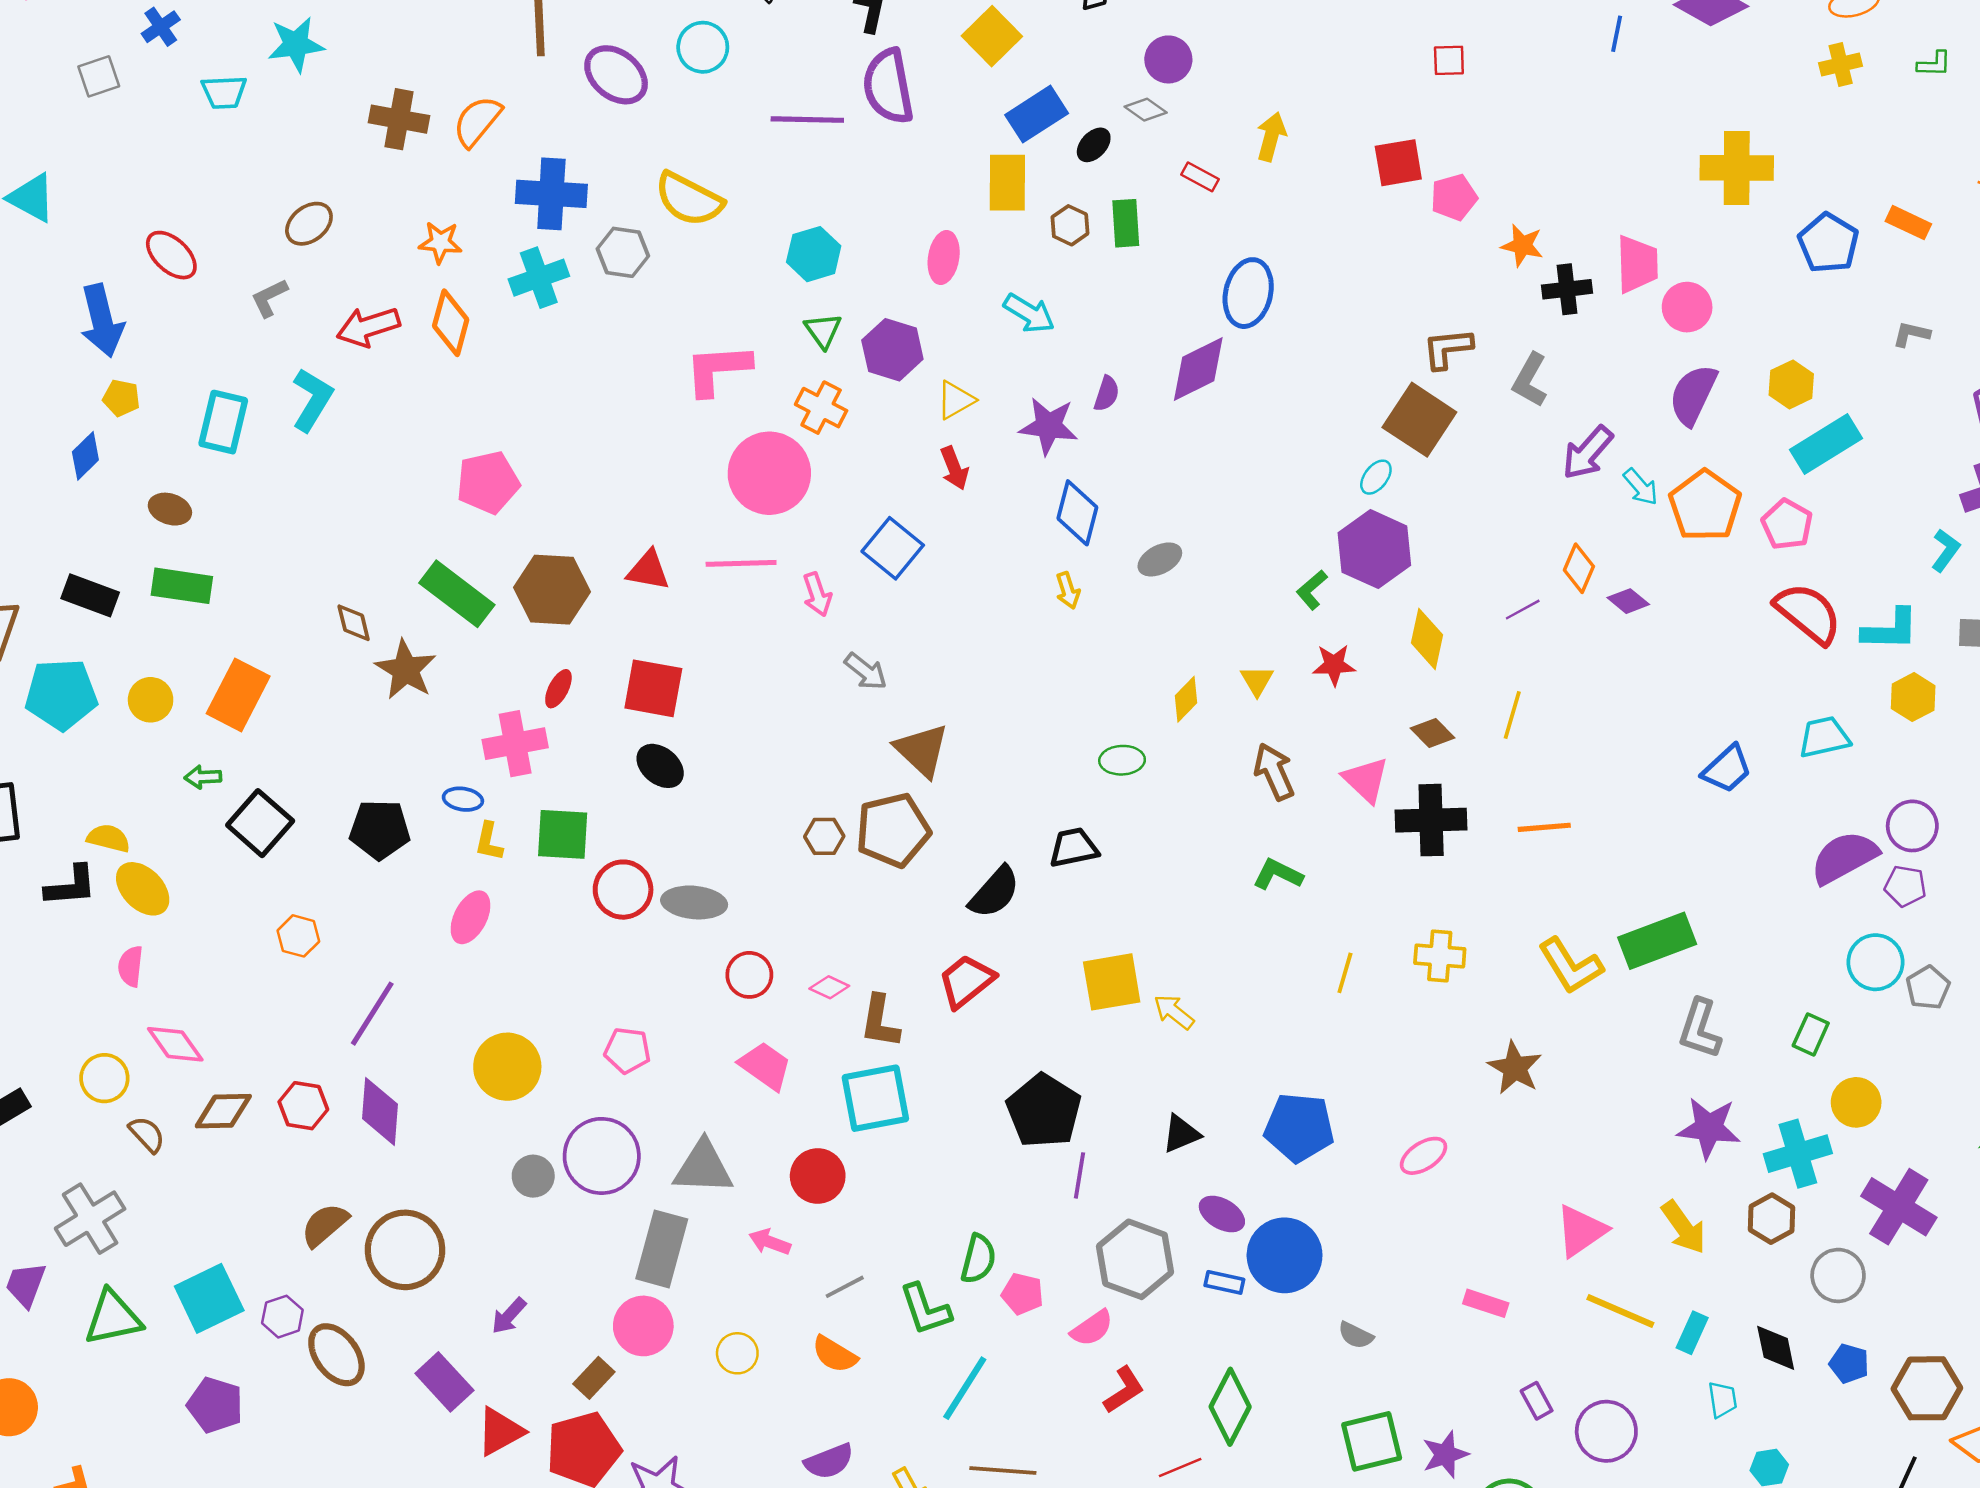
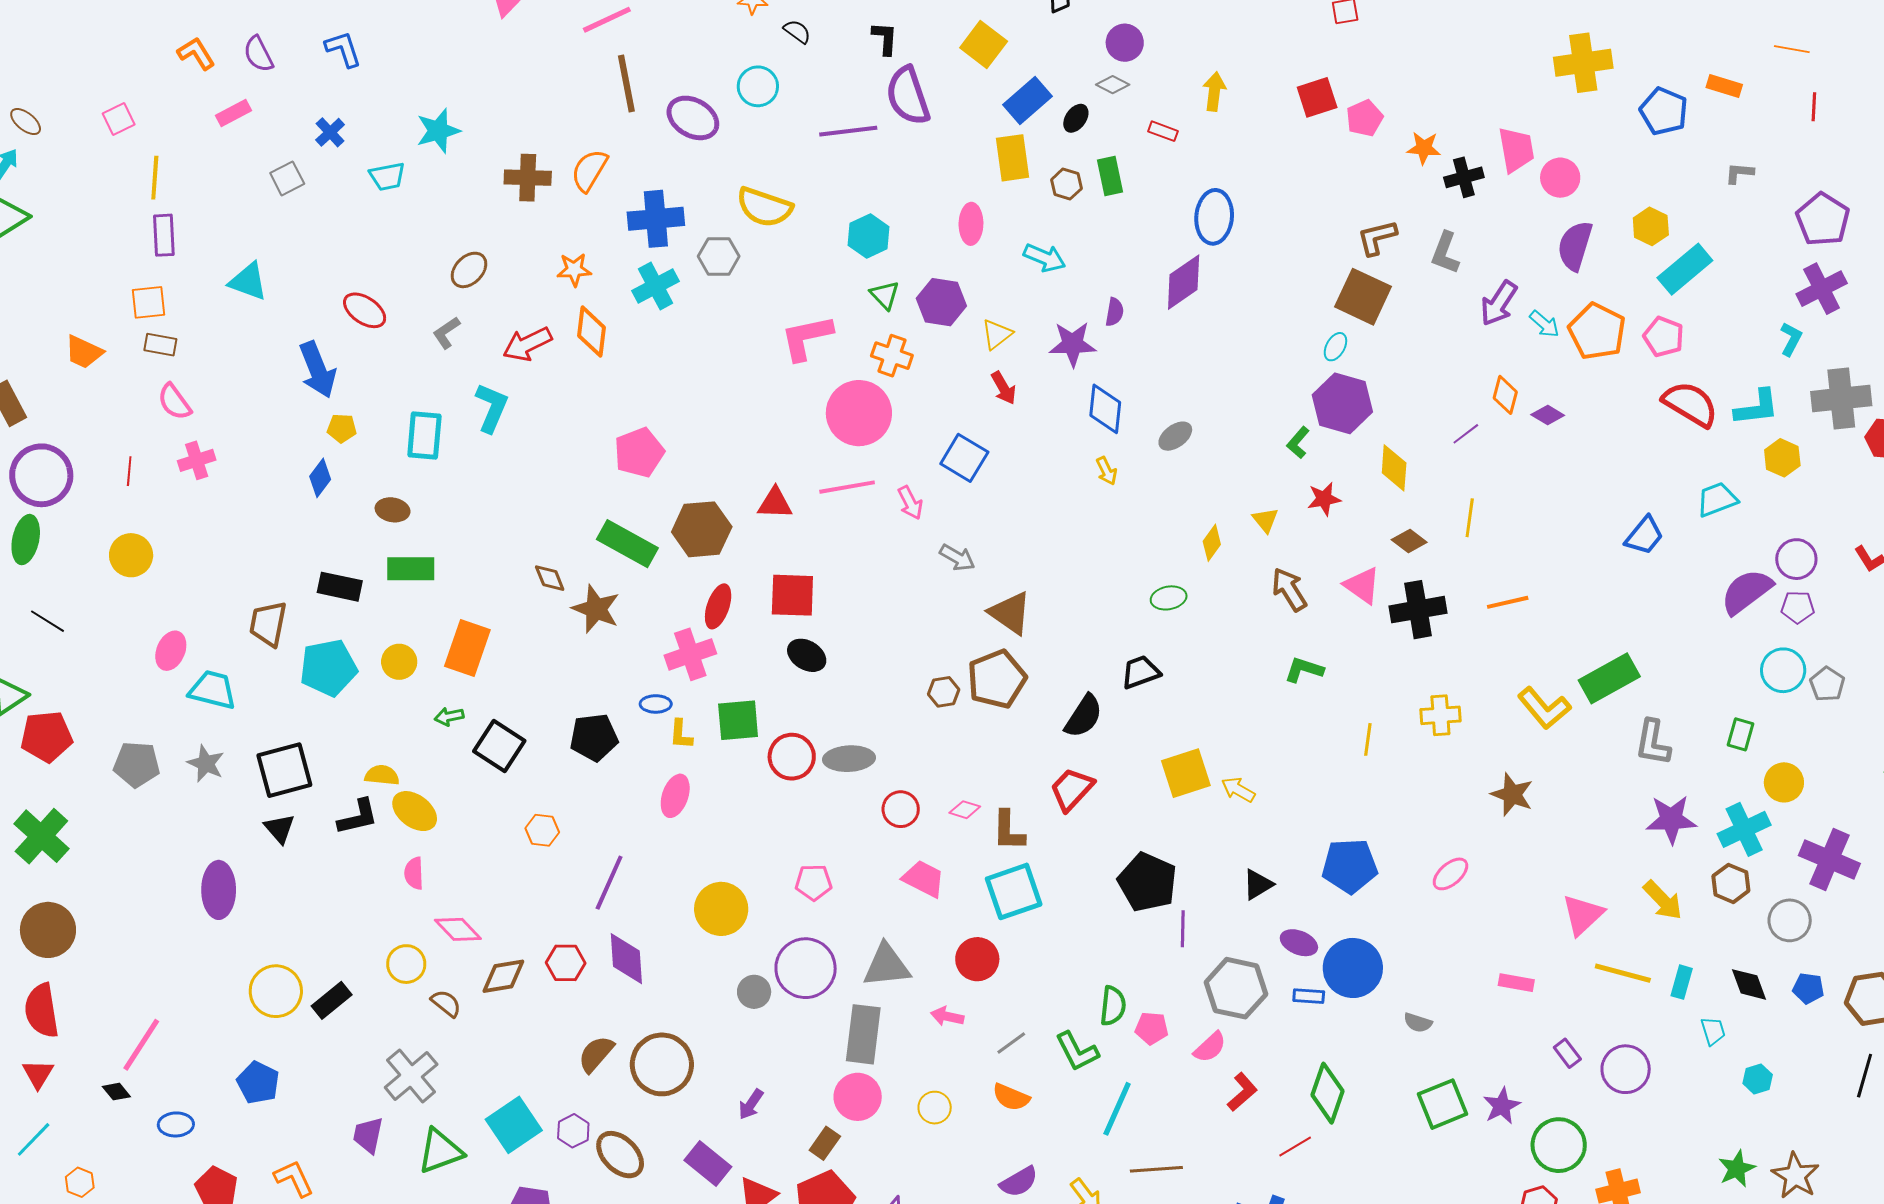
red ellipse: (558, 689) -> (718, 606), size x1.4

